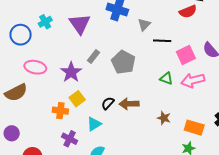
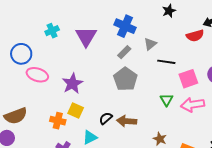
blue circle: (21, 35) -> (21, 54), moved
gray rectangle: (93, 57) -> (124, 52), moved
green triangle: (166, 78) -> (167, 100), turned 32
brown semicircle: (16, 93) -> (16, 116), moved
yellow square: (77, 99) -> (76, 110), turned -35

